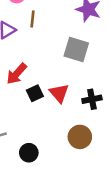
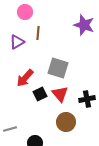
gray square: (76, 49) -> (58, 68), moved
brown circle: (80, 137) -> (66, 122), moved

